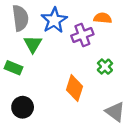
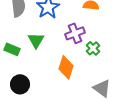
purple cross: (82, 35) -> (75, 33), moved
green triangle: (33, 44) -> (36, 40), moved

